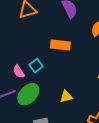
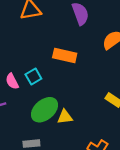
green ellipse: (28, 94) -> (45, 110), moved

